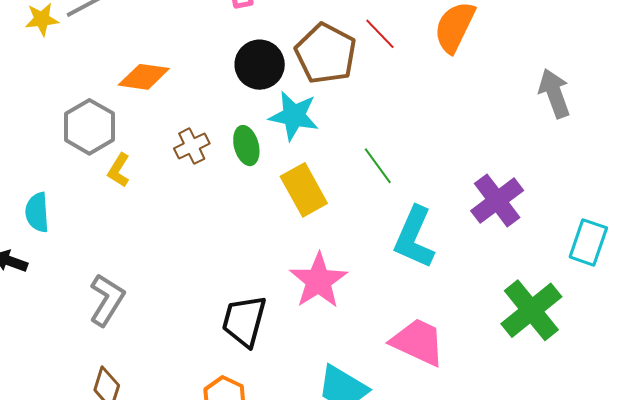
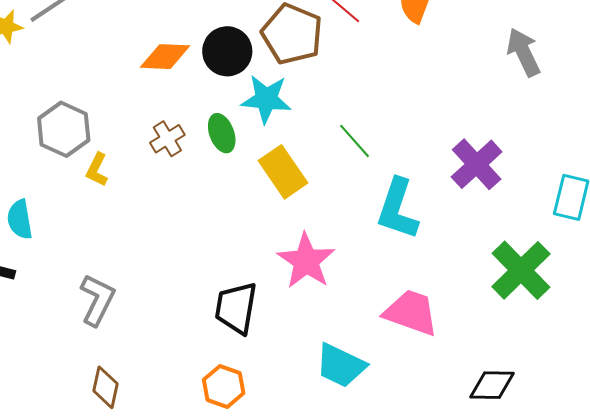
orange diamond: (144, 77) -> (165, 57), moved

